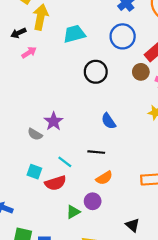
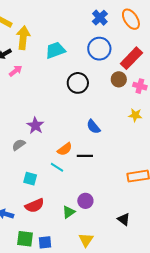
purple star: (54, 121) -> (35, 126), moved
gray semicircle: (35, 134) -> (19, 145), moved, turned 120
orange semicircle: (104, 178) -> (65, 149), moved
red semicircle: (55, 183) -> (35, 206), moved

